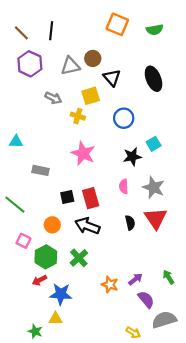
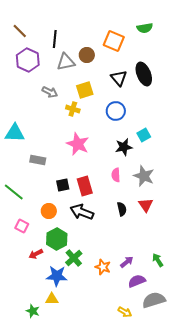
orange square: (117, 24) -> (114, 41), moved
black line: (51, 31) -> (55, 39), moved
black triangle: (112, 78) -> (119, 78), moved
cyan triangle: (16, 142) -> (15, 133), size x1.5
red triangle: (156, 218) -> (146, 205), size x0.7
green hexagon: (46, 257) -> (57, 239), moved
green cross: (79, 258) -> (74, 258), moved
red arrow: (39, 280) -> (36, 254), moved
purple semicircle: (146, 299) -> (137, 281), turned -72

